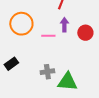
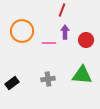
black rectangle: (11, 64) -> (12, 83), moved
green triangle: (67, 82) -> (82, 75), moved

